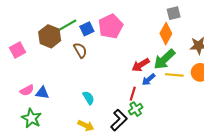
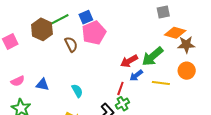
pink pentagon: (111, 26) -> (94, 33), moved
blue square: (87, 29) -> (86, 17), moved
orange diamond: (166, 34) -> (175, 33), moved, turned 75
yellow line: (174, 75) -> (161, 83), moved
blue triangle: (42, 93) -> (43, 85), moved

